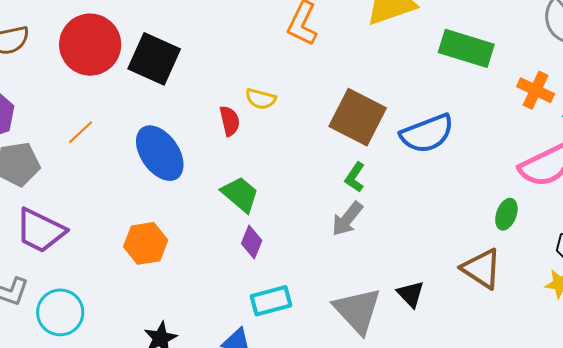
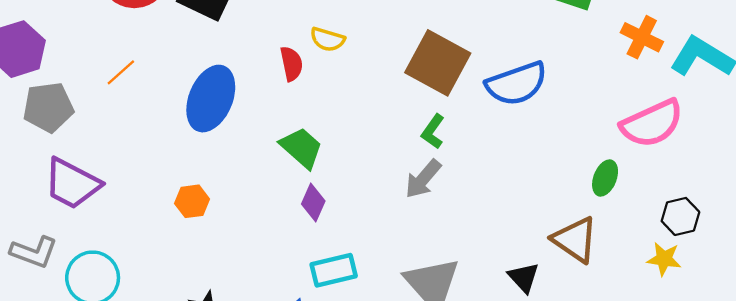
blue ellipse: (160, 153) -> (211, 99), turned 56
orange hexagon: (146, 243) -> (192, 201), size x0.7
black triangle: (411, 294) -> (524, 277), moved

